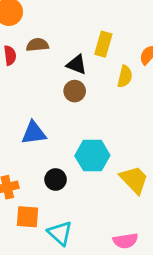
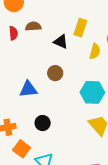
brown circle: (75, 91) -> (55, 73), moved
cyan hexagon: (92, 156) -> (92, 92), moved
orange square: (28, 217) -> (22, 149), turned 30

